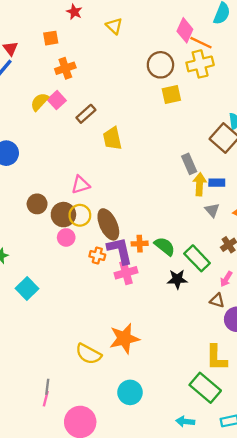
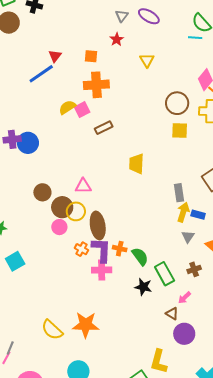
orange cross: (65, 68) -> (96, 85), size x1.4
yellow trapezoid: (112, 138) -> (136, 164), moved

